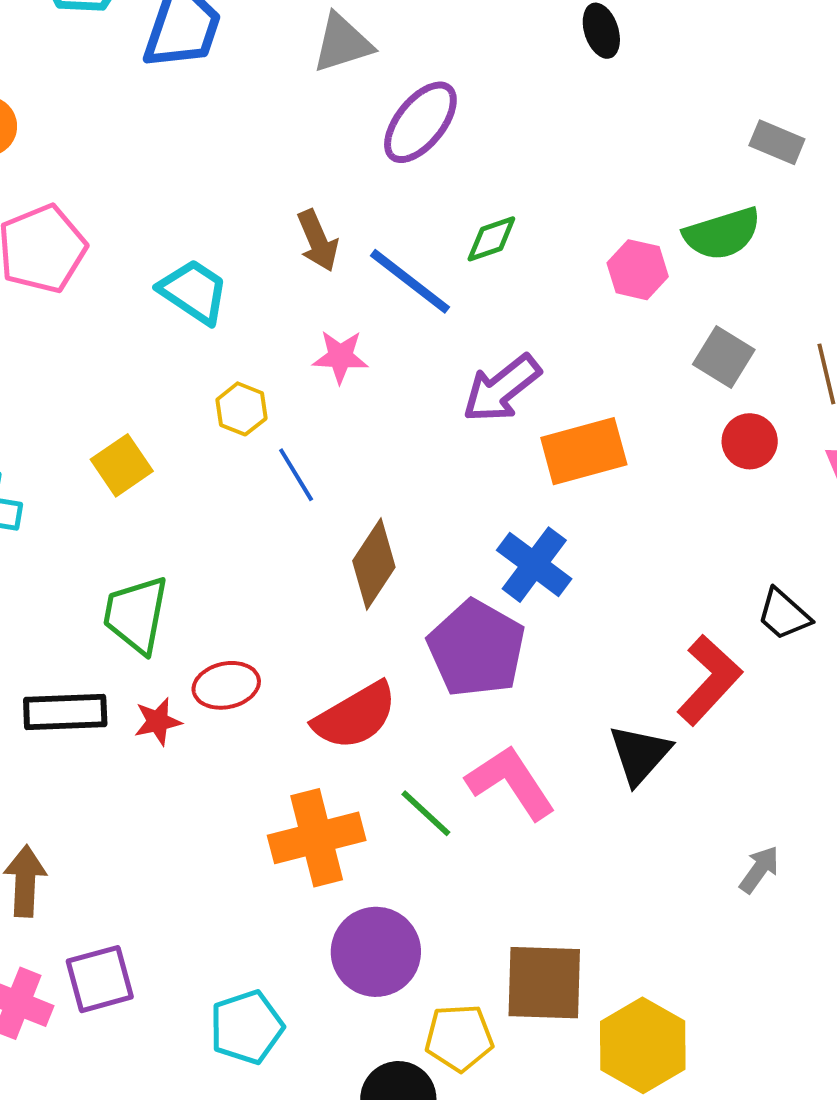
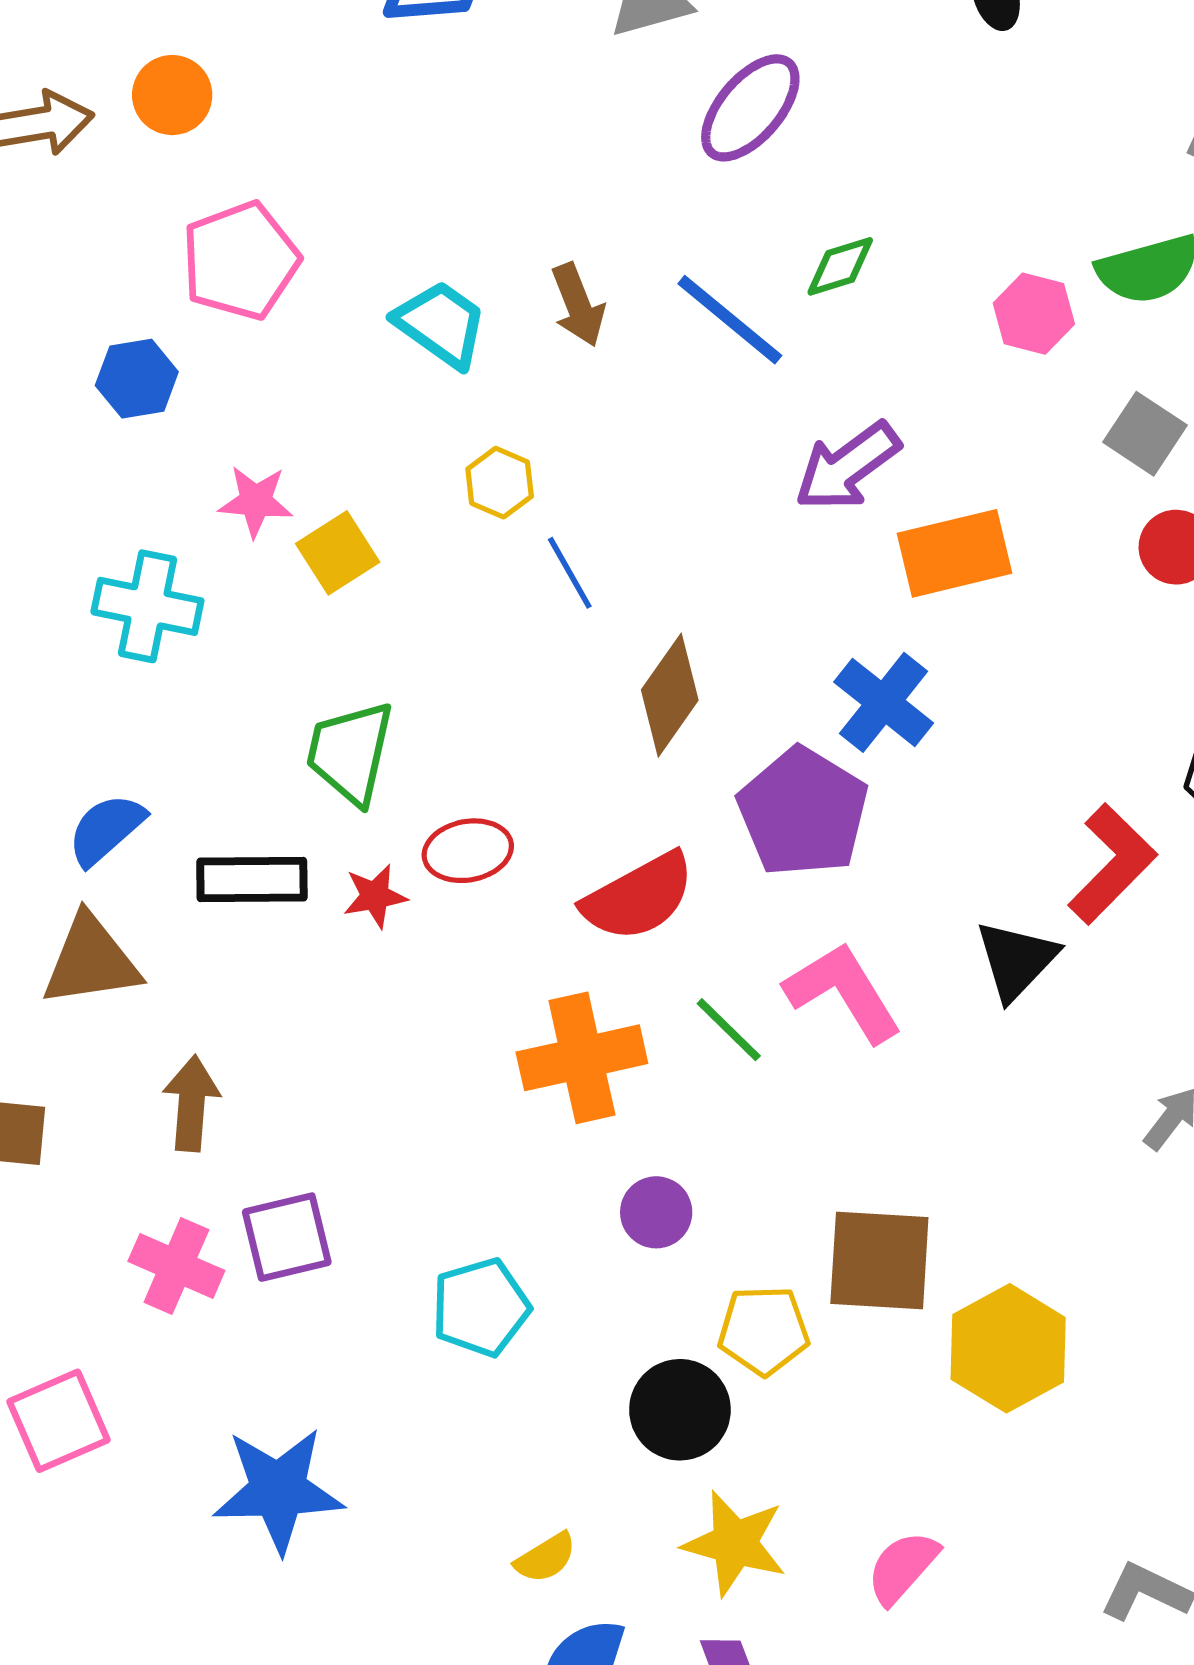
brown arrow: (318, 241) -> (578, 305), moved
pink star: (340, 357) -> (256, 501), moved
purple circle: (376, 952) -> (656, 1212), size x0.6

